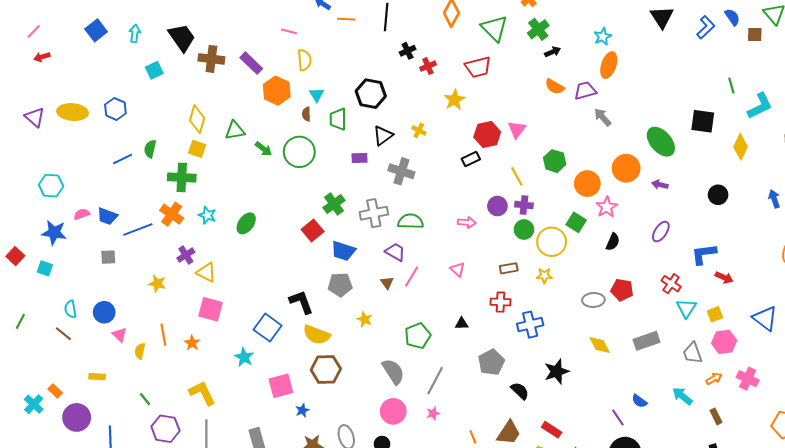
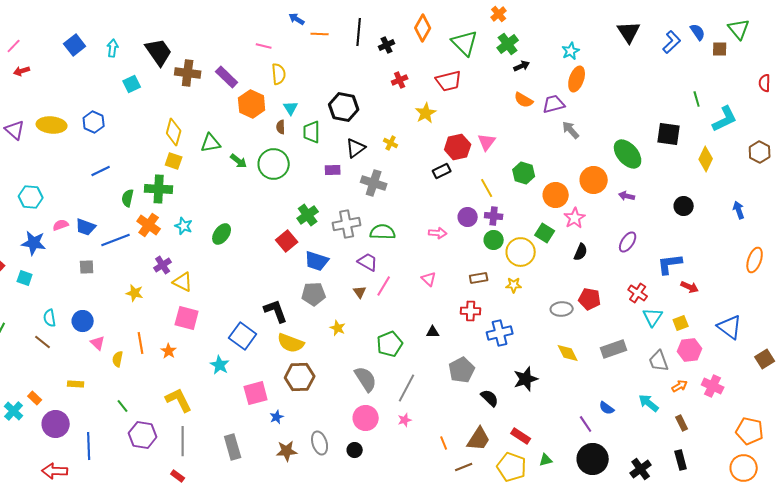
black cross: (408, 51) -> (387, 45), moved
green semicircle: (150, 149) -> (128, 198), moved

